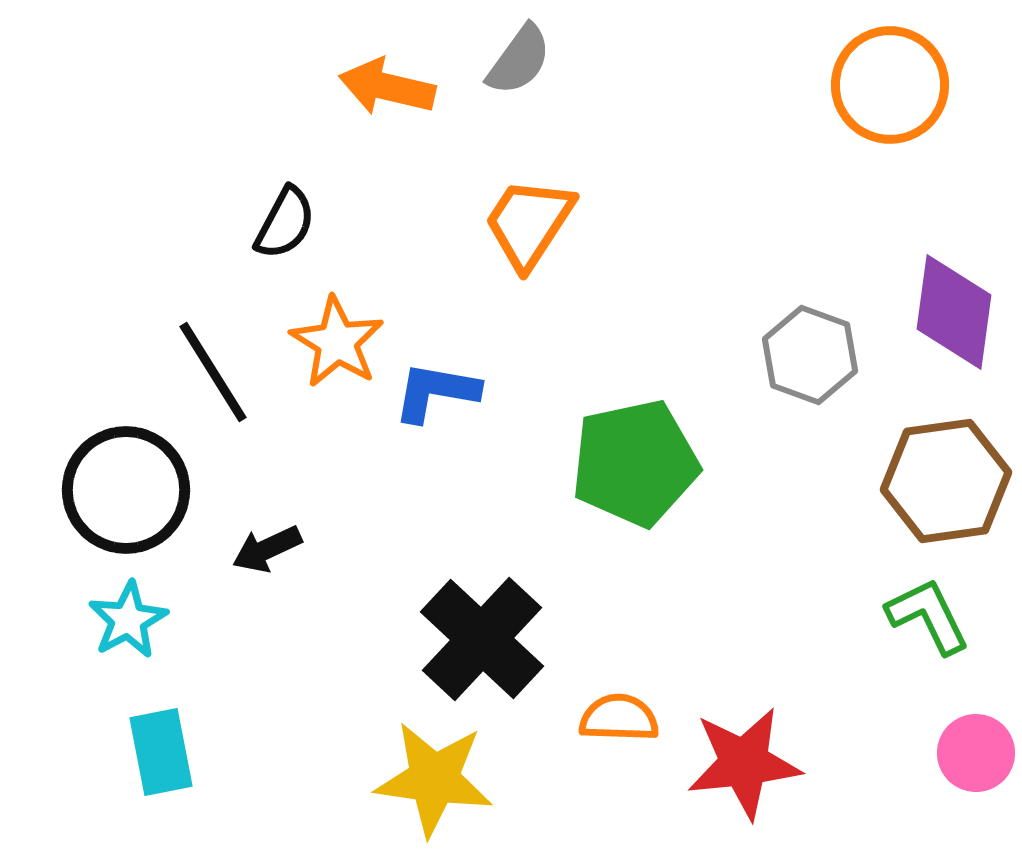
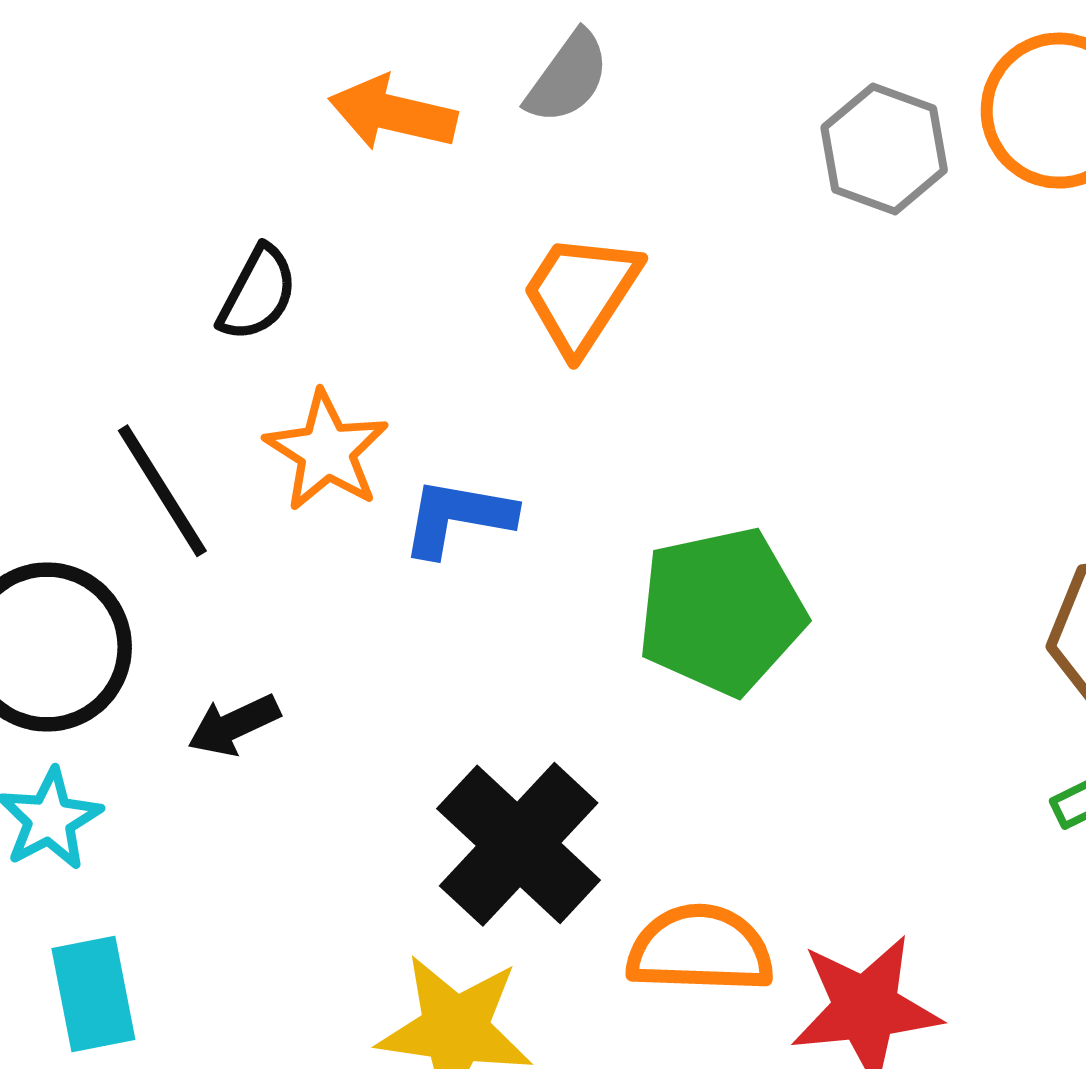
gray hexagon: (810, 355) -> (884, 149), moved
orange semicircle: (619, 718) -> (700, 949), size x1.4

